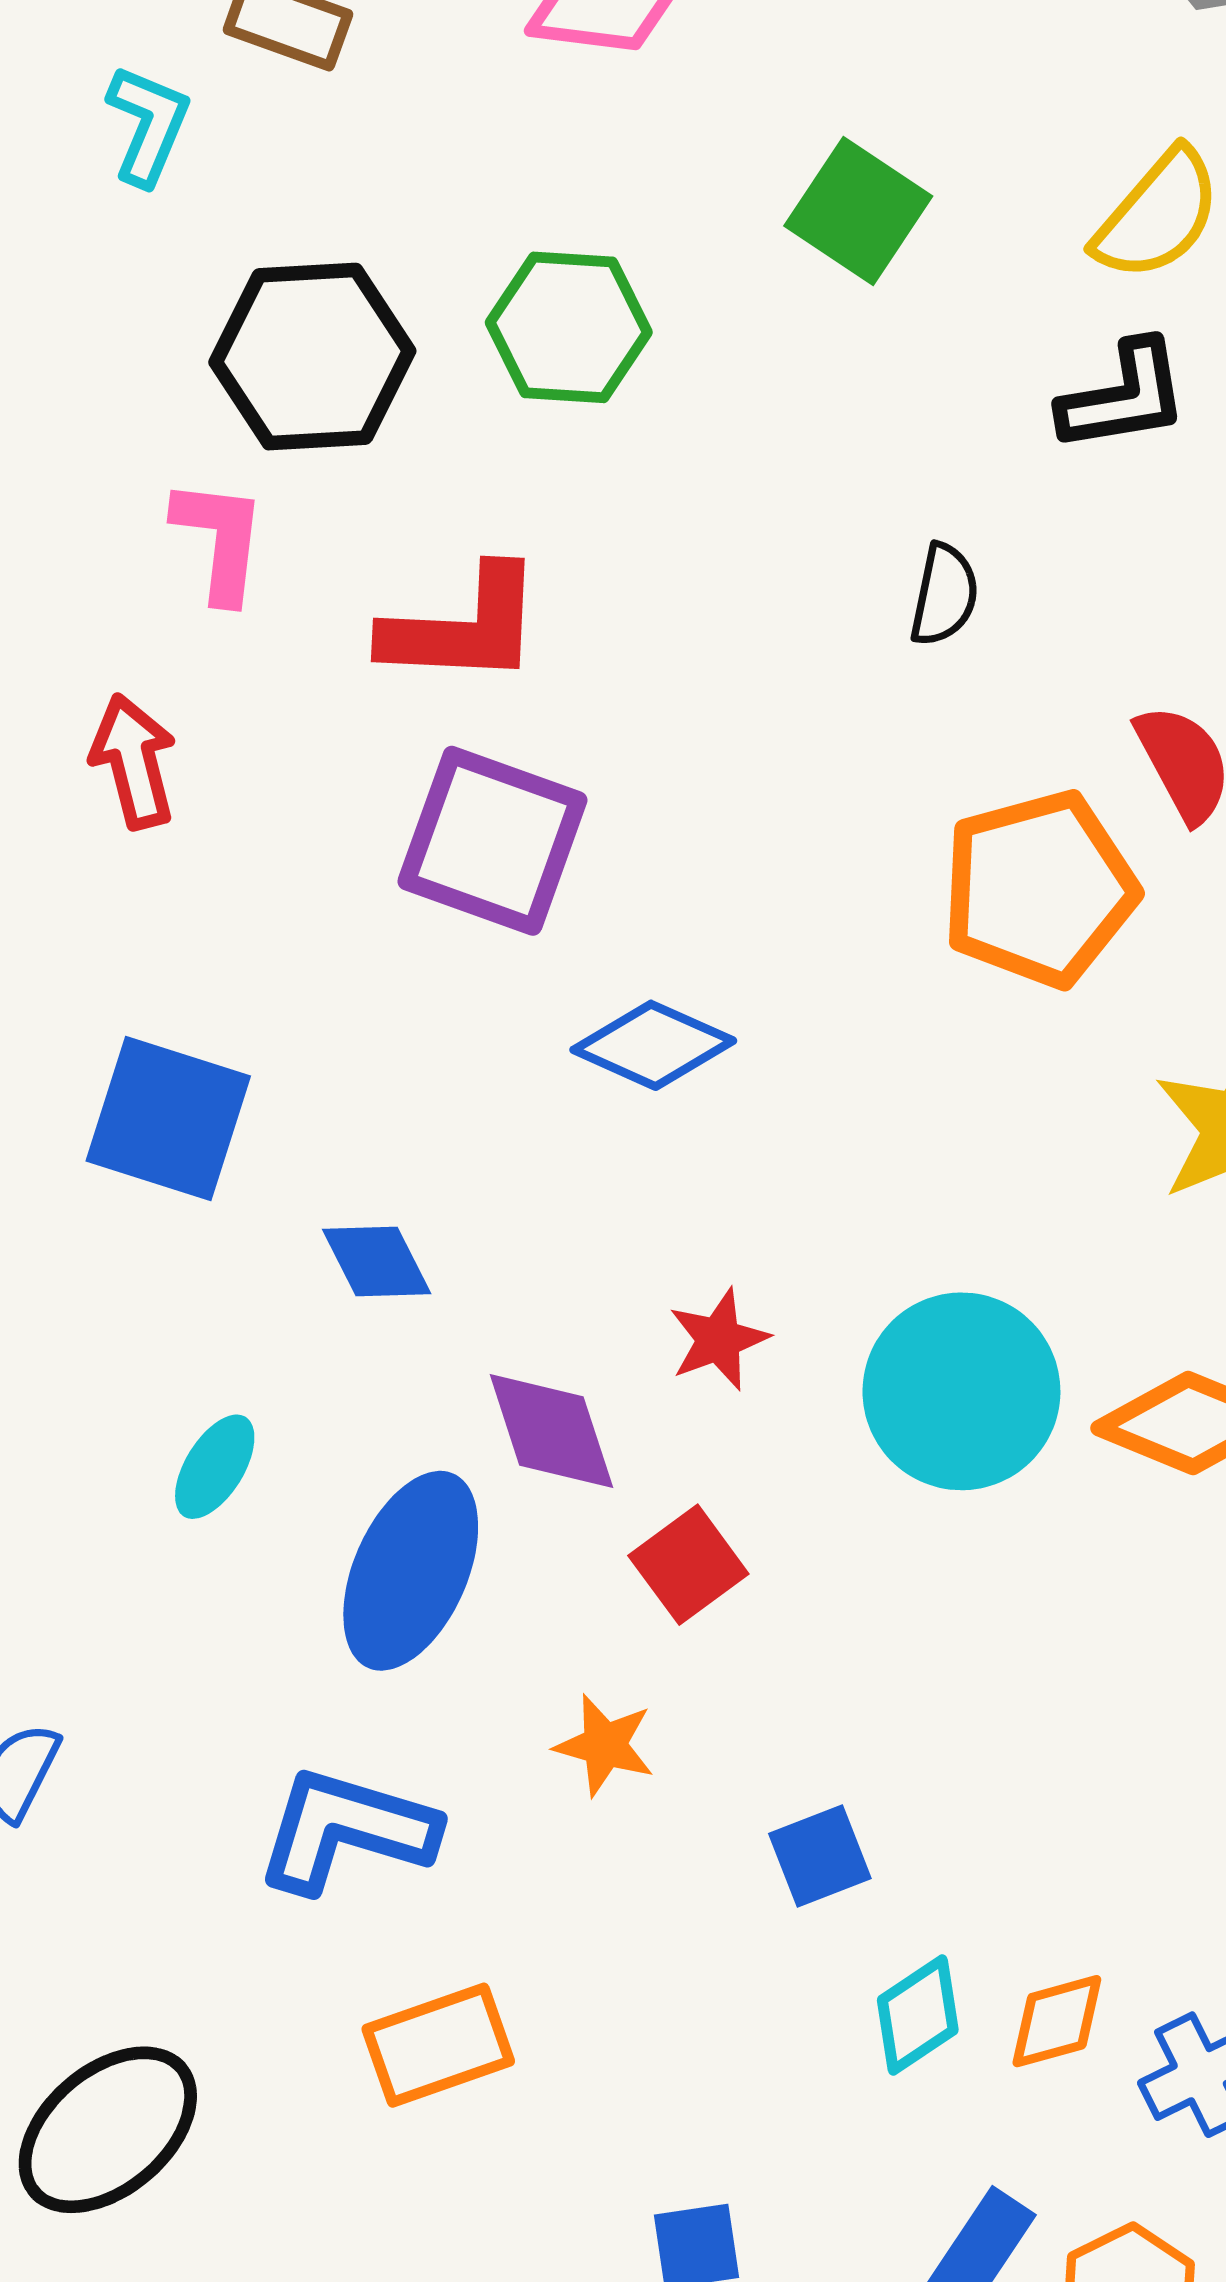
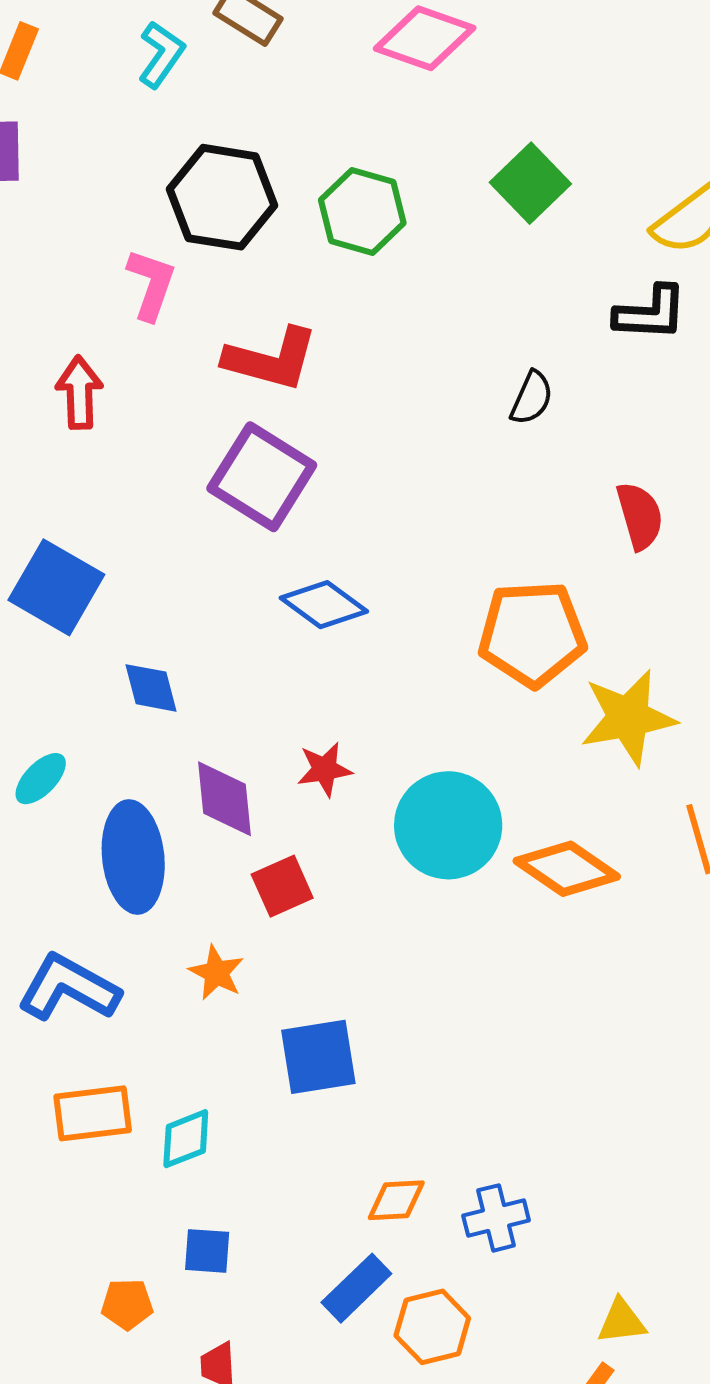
orange pentagon: (1039, 889) -> (532, 634), moved
blue ellipse: (411, 1571) -> (133, 857), turned -42
blue square: (820, 1856) -> (318, 1057), size x1.5
cyan diamond: (918, 2015) -> (186, 1139), moved
orange diamond: (1057, 2021) -> (396, 1200), moved

